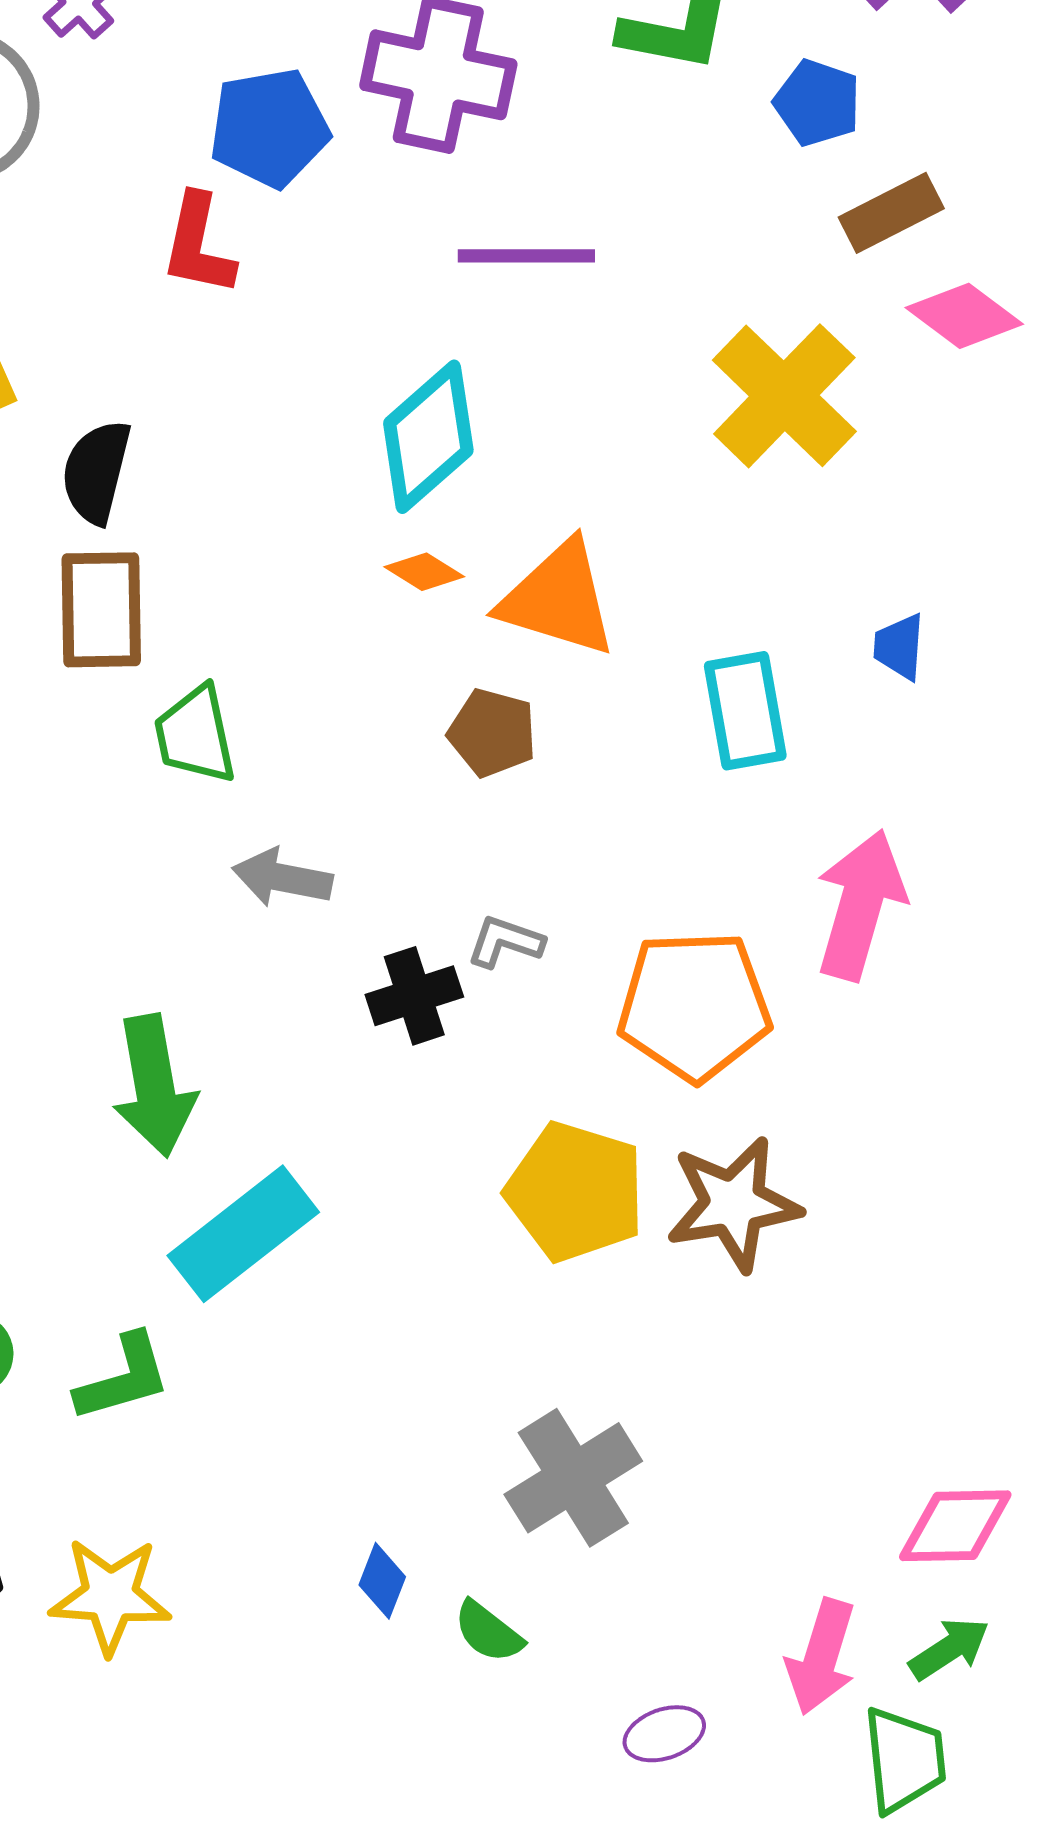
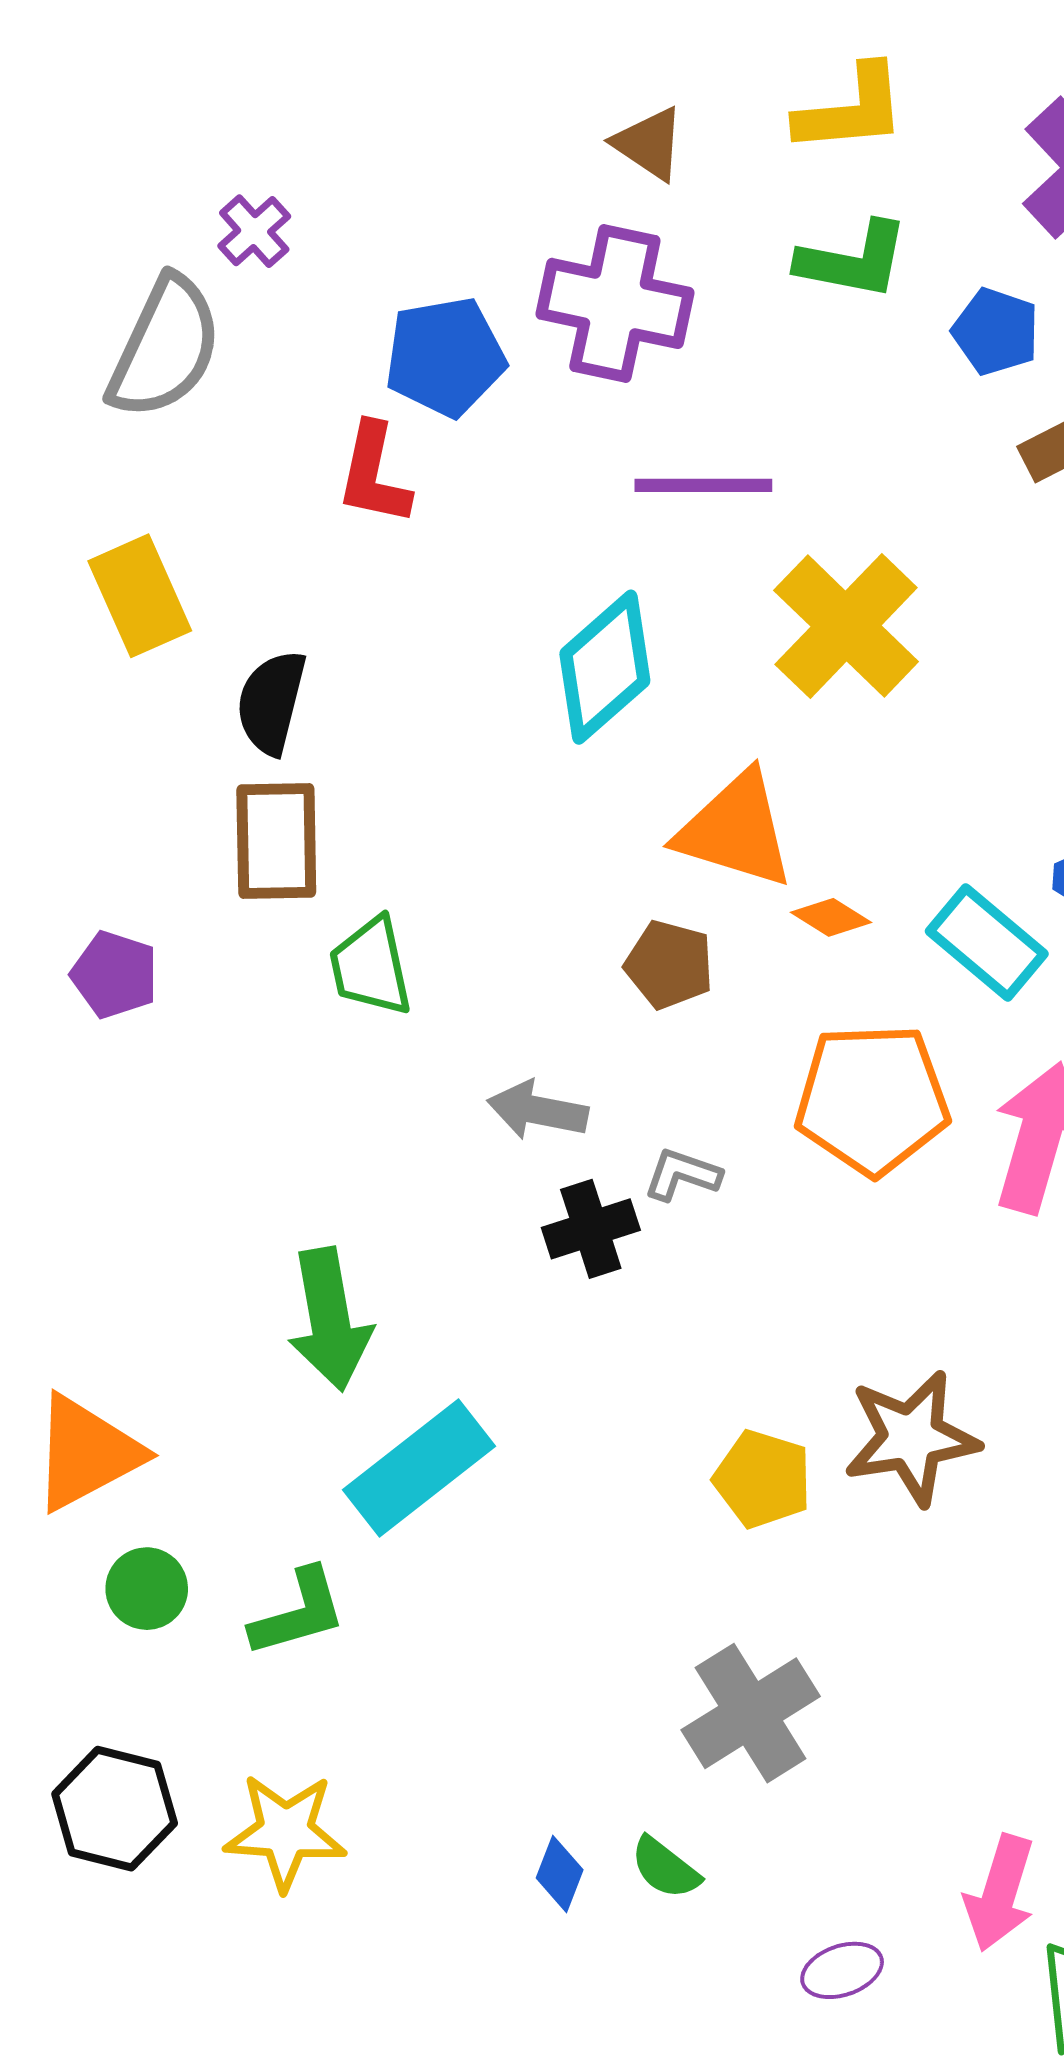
yellow cross: (784, 396) -> (846, 626), moved
orange diamond: (424, 572) -> (831, 917), moved
cyan rectangle: (745, 711) -> (987, 943), moved, turned -40
gray arrow: (282, 878) -> (538, 1110), moved
orange pentagon: (694, 1006) -> (872, 1099), moved
yellow pentagon: (575, 1192) -> (763, 1479), moved, size x0.7
blue diamond: (382, 1581) -> (560, 1874), moved

